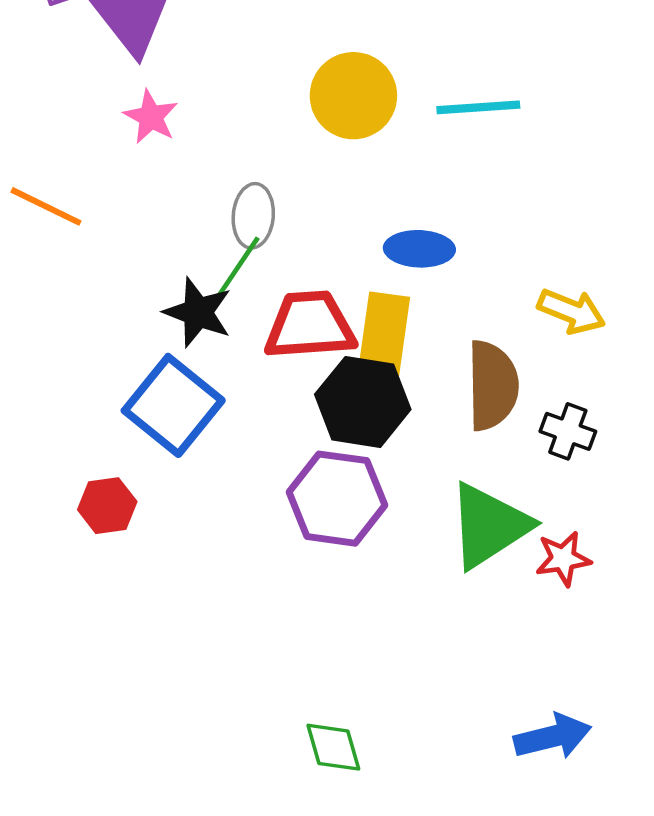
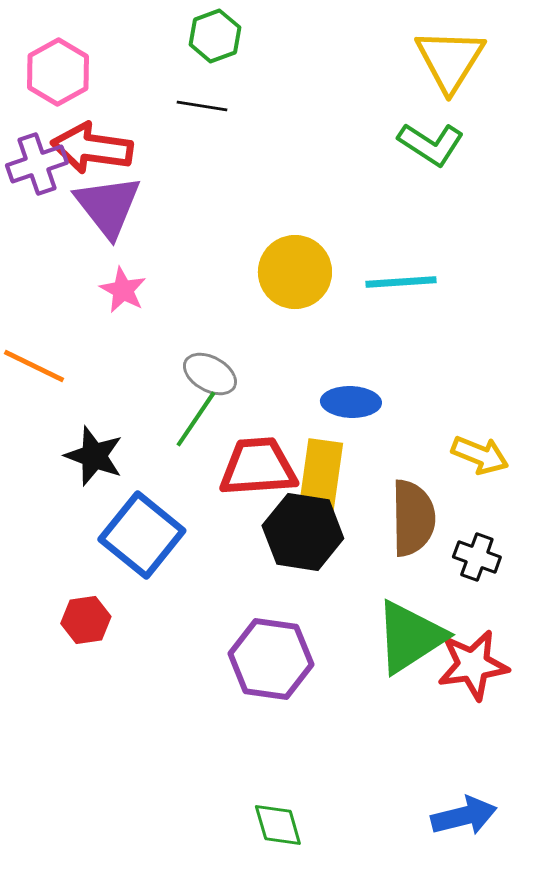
gray ellipse: (253, 216) -> (210, 374), turned -66
black star: (198, 312) -> (94, 456), moved
purple hexagon: (337, 499) -> (271, 659), moved
red star: (563, 559) -> (473, 665), size x1.5

